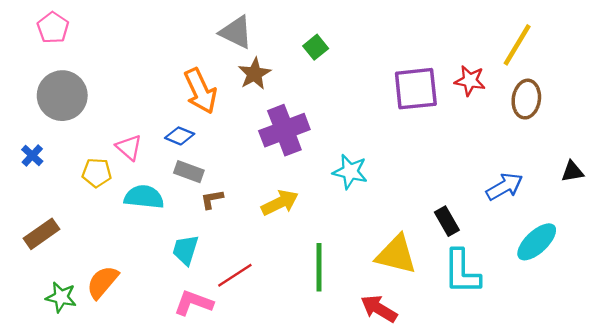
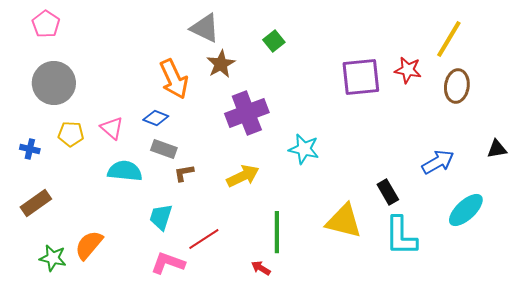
blue cross: (32, 155) -> (30, 149), moved, turned -30
yellow pentagon: (97, 173) -> (71, 134), moved
red arrow: (379, 309) -> (261, 268), moved, size x0.6

